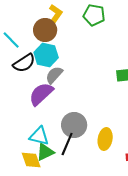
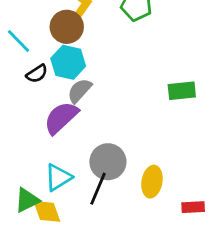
black semicircle: (24, 63) -> (37, 74), size x0.7
cyan triangle: (39, 136) -> (58, 177), turned -45
green triangle: (45, 152) -> (27, 200), moved

